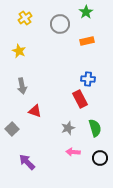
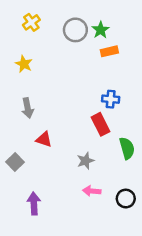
green star: (86, 12) -> (101, 30), moved
green semicircle: (95, 128) -> (127, 148), moved
purple arrow: (27, 162) -> (34, 204), turned 42

